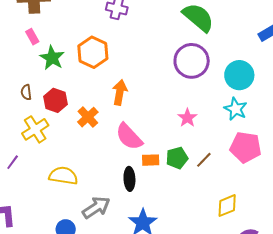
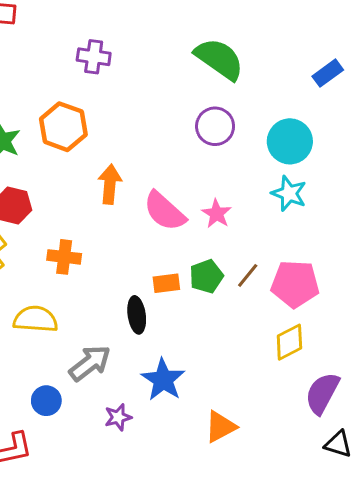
purple circle: (192, 61) -> (215, 126), size x0.7
orange cross: (88, 117) -> (64, 257), moved, turned -35
pink semicircle: (129, 137) -> (165, 211), moved
pink pentagon: (246, 147) -> (295, 284), moved

